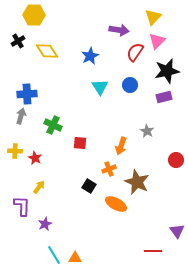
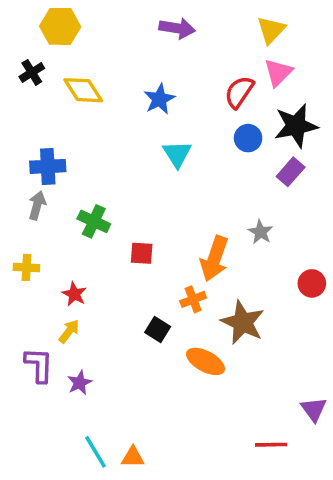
purple arrow: (119, 30) -> (177, 28), moved
blue circle: (130, 85) -> (248, 138), moved
purple rectangle: (164, 97) -> (291, 172), turned -35
orange arrow: (121, 146) -> (214, 259), size x1.4
red star: (35, 158) -> (74, 294), moved
purple star: (45, 224) -> (80, 383), moved

